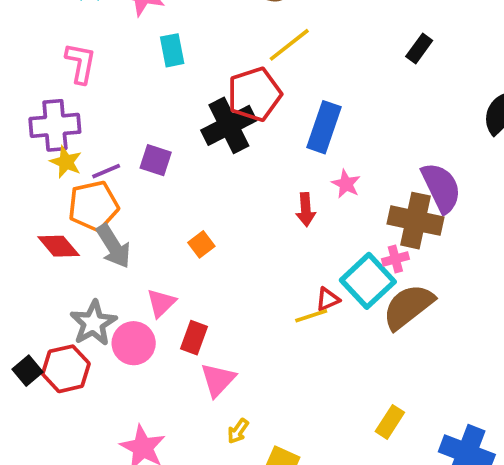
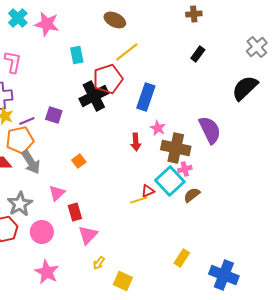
cyan rectangle: (172, 50) -> (77, 55), moved
brown cross: (416, 221) -> (176, 148), moved
brown semicircle: (408, 307) -> (192, 195), size x0.6
red rectangle: (194, 338) -> (75, 212), turned -36
pink circle: (134, 343) -> (42, 232), moved

